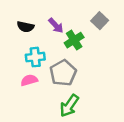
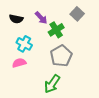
cyan cross: (35, 57) -> (24, 44), turned 35
gray pentagon: (63, 73) -> (61, 56), moved

